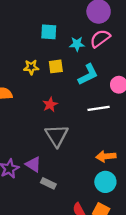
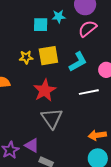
cyan star: (77, 44) -> (59, 16), moved
yellow square: (56, 66) -> (48, 56), size x1.5
red star: (50, 105) -> (45, 90), size x1.6

